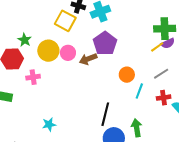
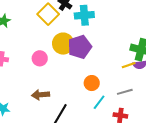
yellow circle: (48, 51) -> (63, 44), moved
pink circle: (68, 53) -> (40, 58), moved
brown arrow: (88, 59) -> (41, 95), moved

